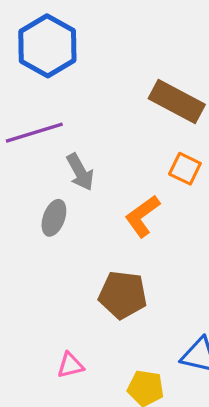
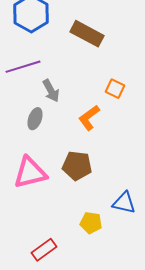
brown rectangle: (177, 102) -> (87, 34), moved
pink triangle: (70, 365) -> (30, 173), moved, size x2.0

